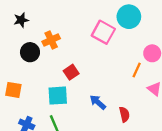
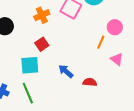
orange cross: (51, 40) -> (42, 15), moved
red semicircle: (124, 114) -> (90, 82), turned -72

